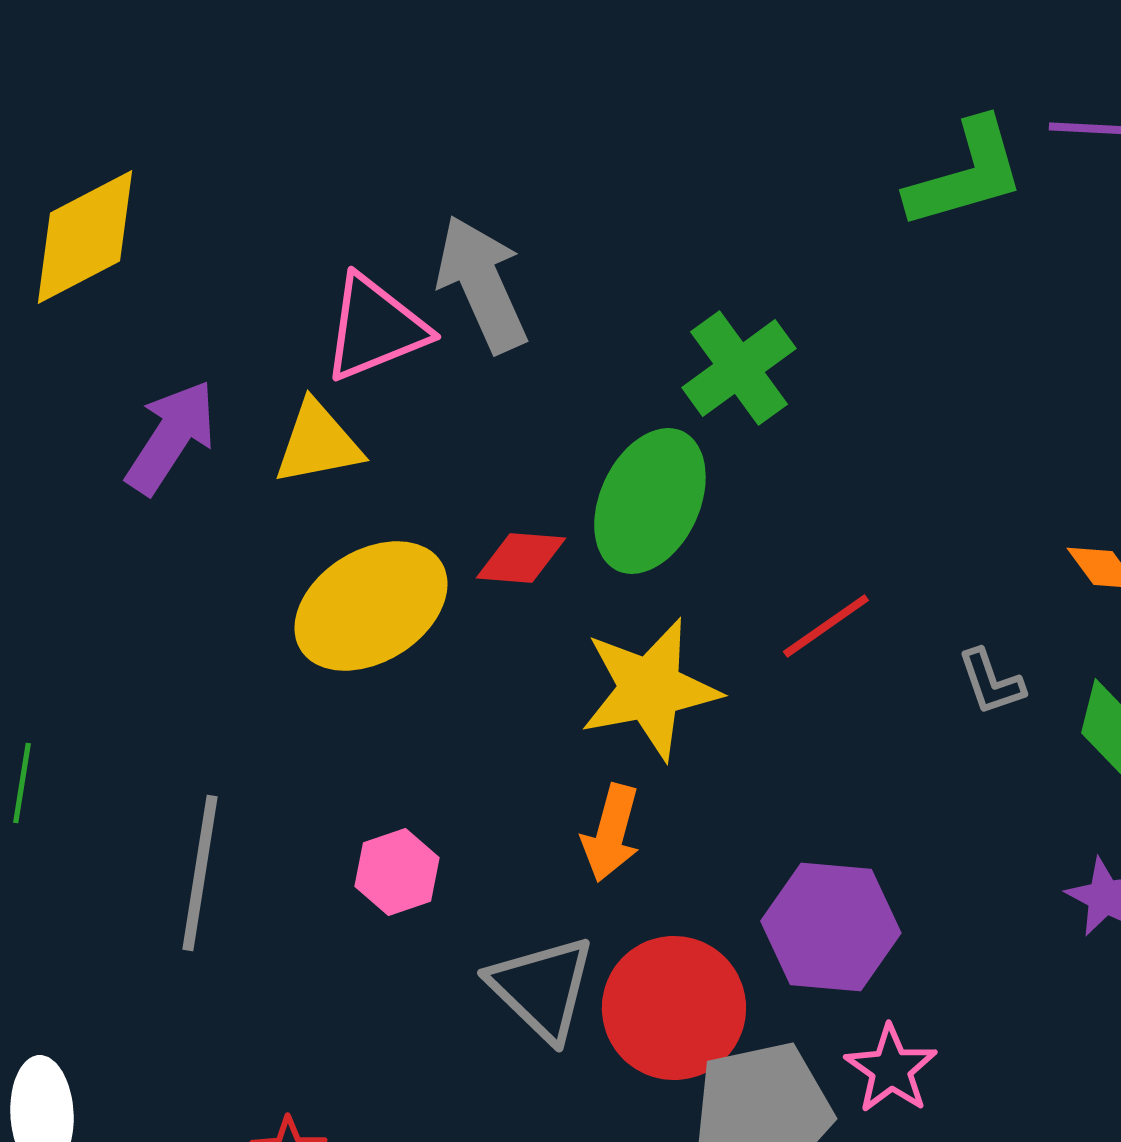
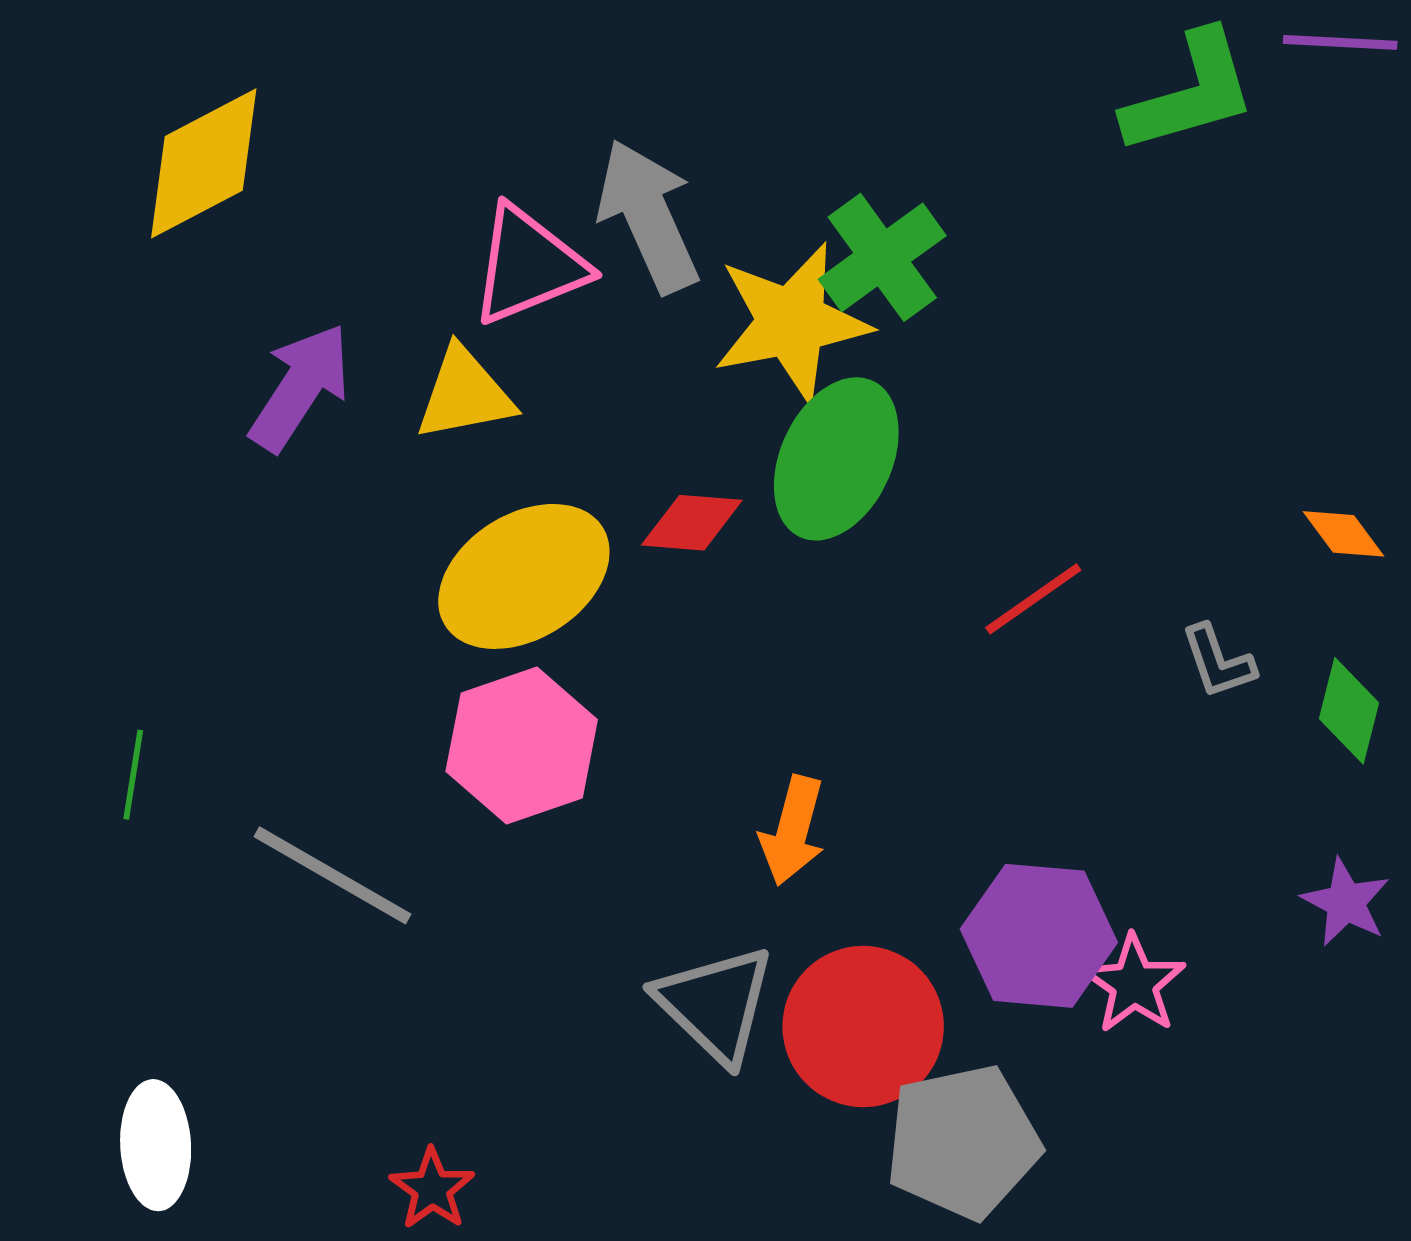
green cross: (739, 368) -> (882, 257), moved
yellow star: (650, 689) -> (791, 322), moved
pink hexagon: (397, 872) -> (522, 746), moved, size x1.6
gray line: (200, 873) -> (332, 875), turned -69
pink star: (891, 1069) -> (1134, 984), moved

